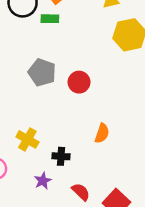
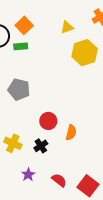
red circle: (79, 82) -> (48, 121), moved
black cross: (61, 156) -> (41, 146), moved, turned -32

